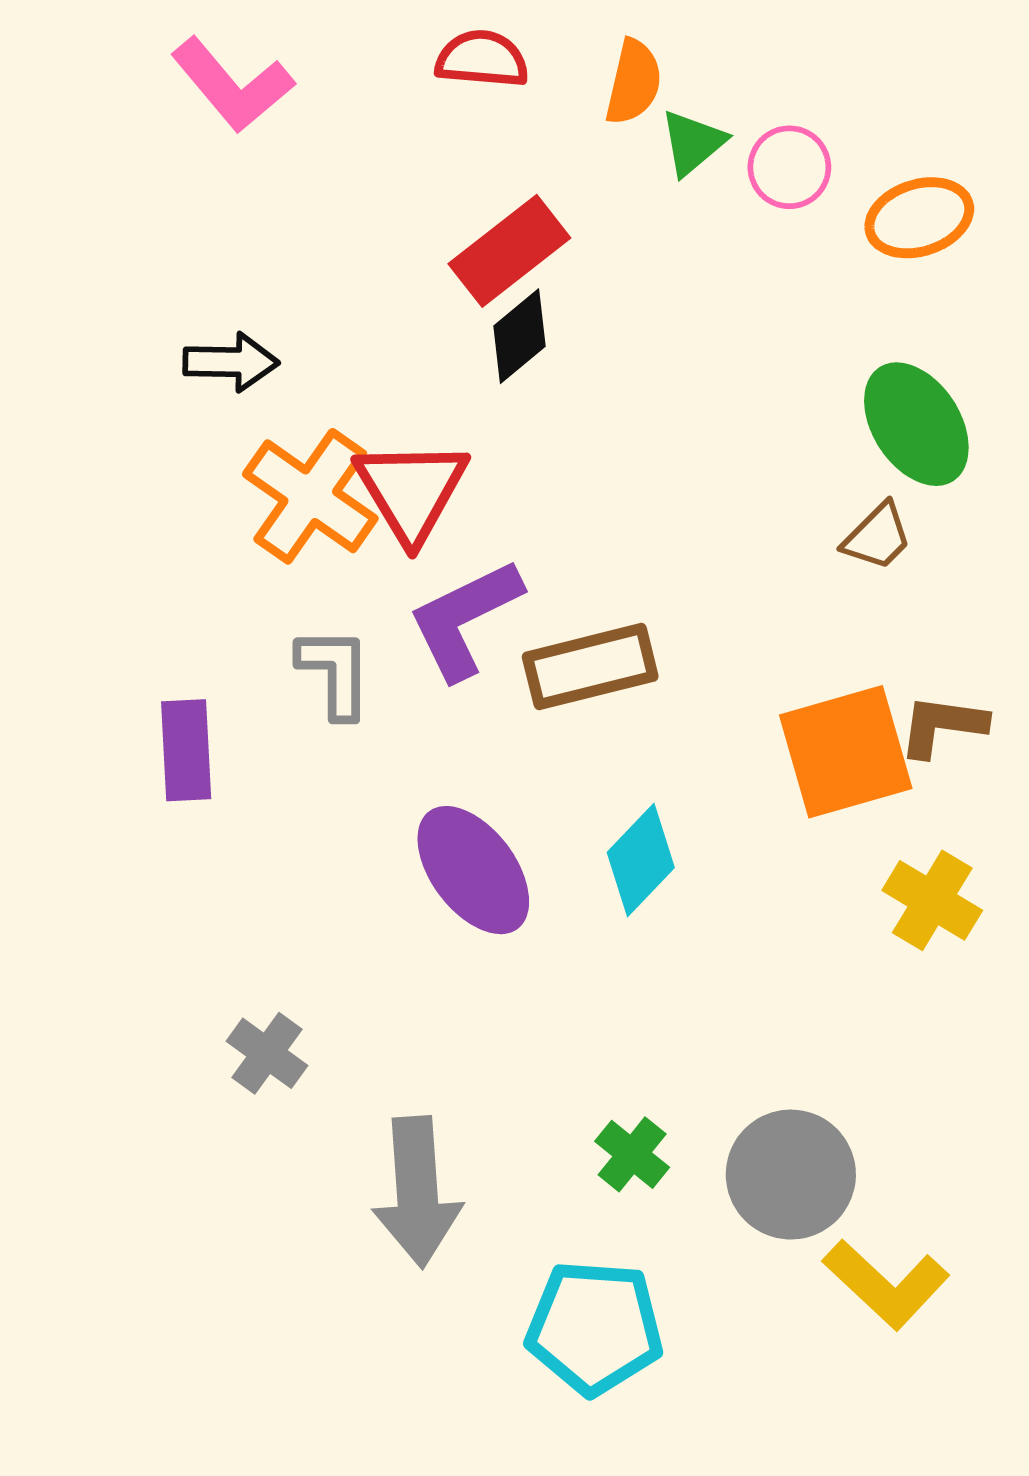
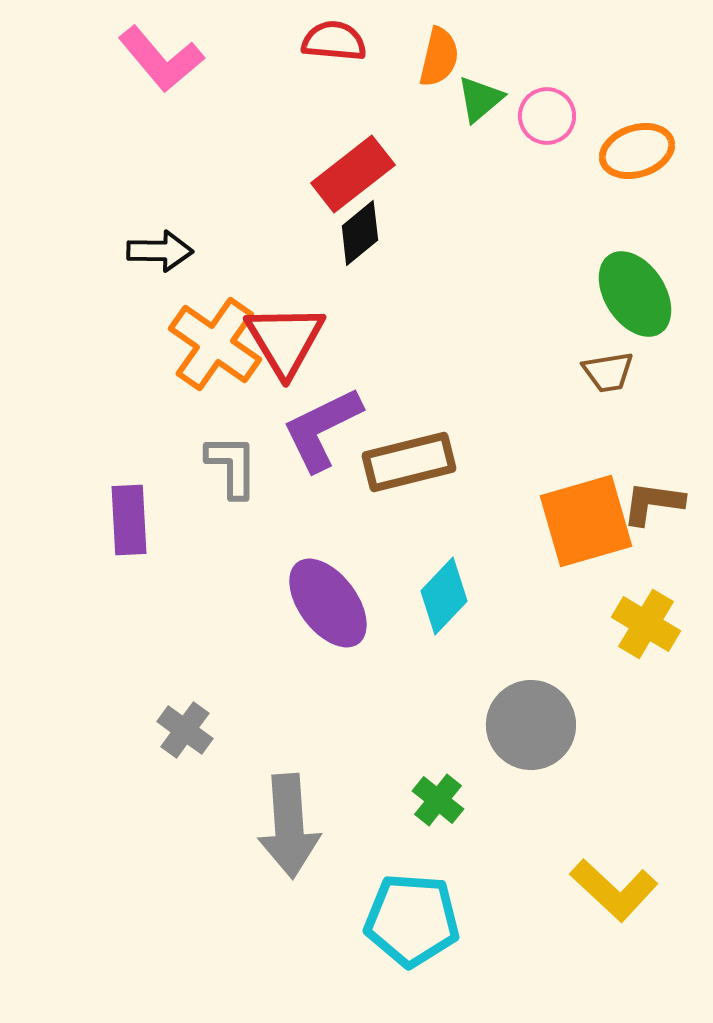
brown trapezoid: (877, 537) -> (608, 372), turned 36
gray circle: (791, 1175) -> (531, 725), moved

